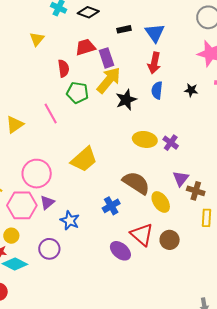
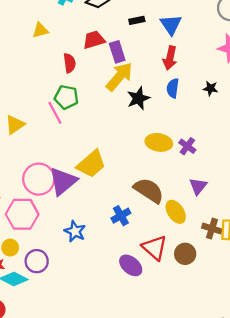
yellow triangle: (37, 39) -> (40, 30), turned 35
green pentagon: (78, 93) -> (66, 97), moved
brown cross: (196, 191) -> (212, 229), moved
purple triangle: (47, 203) -> (63, 181), moved, size x1.8
purple circle: (49, 249) -> (37, 261), moved

